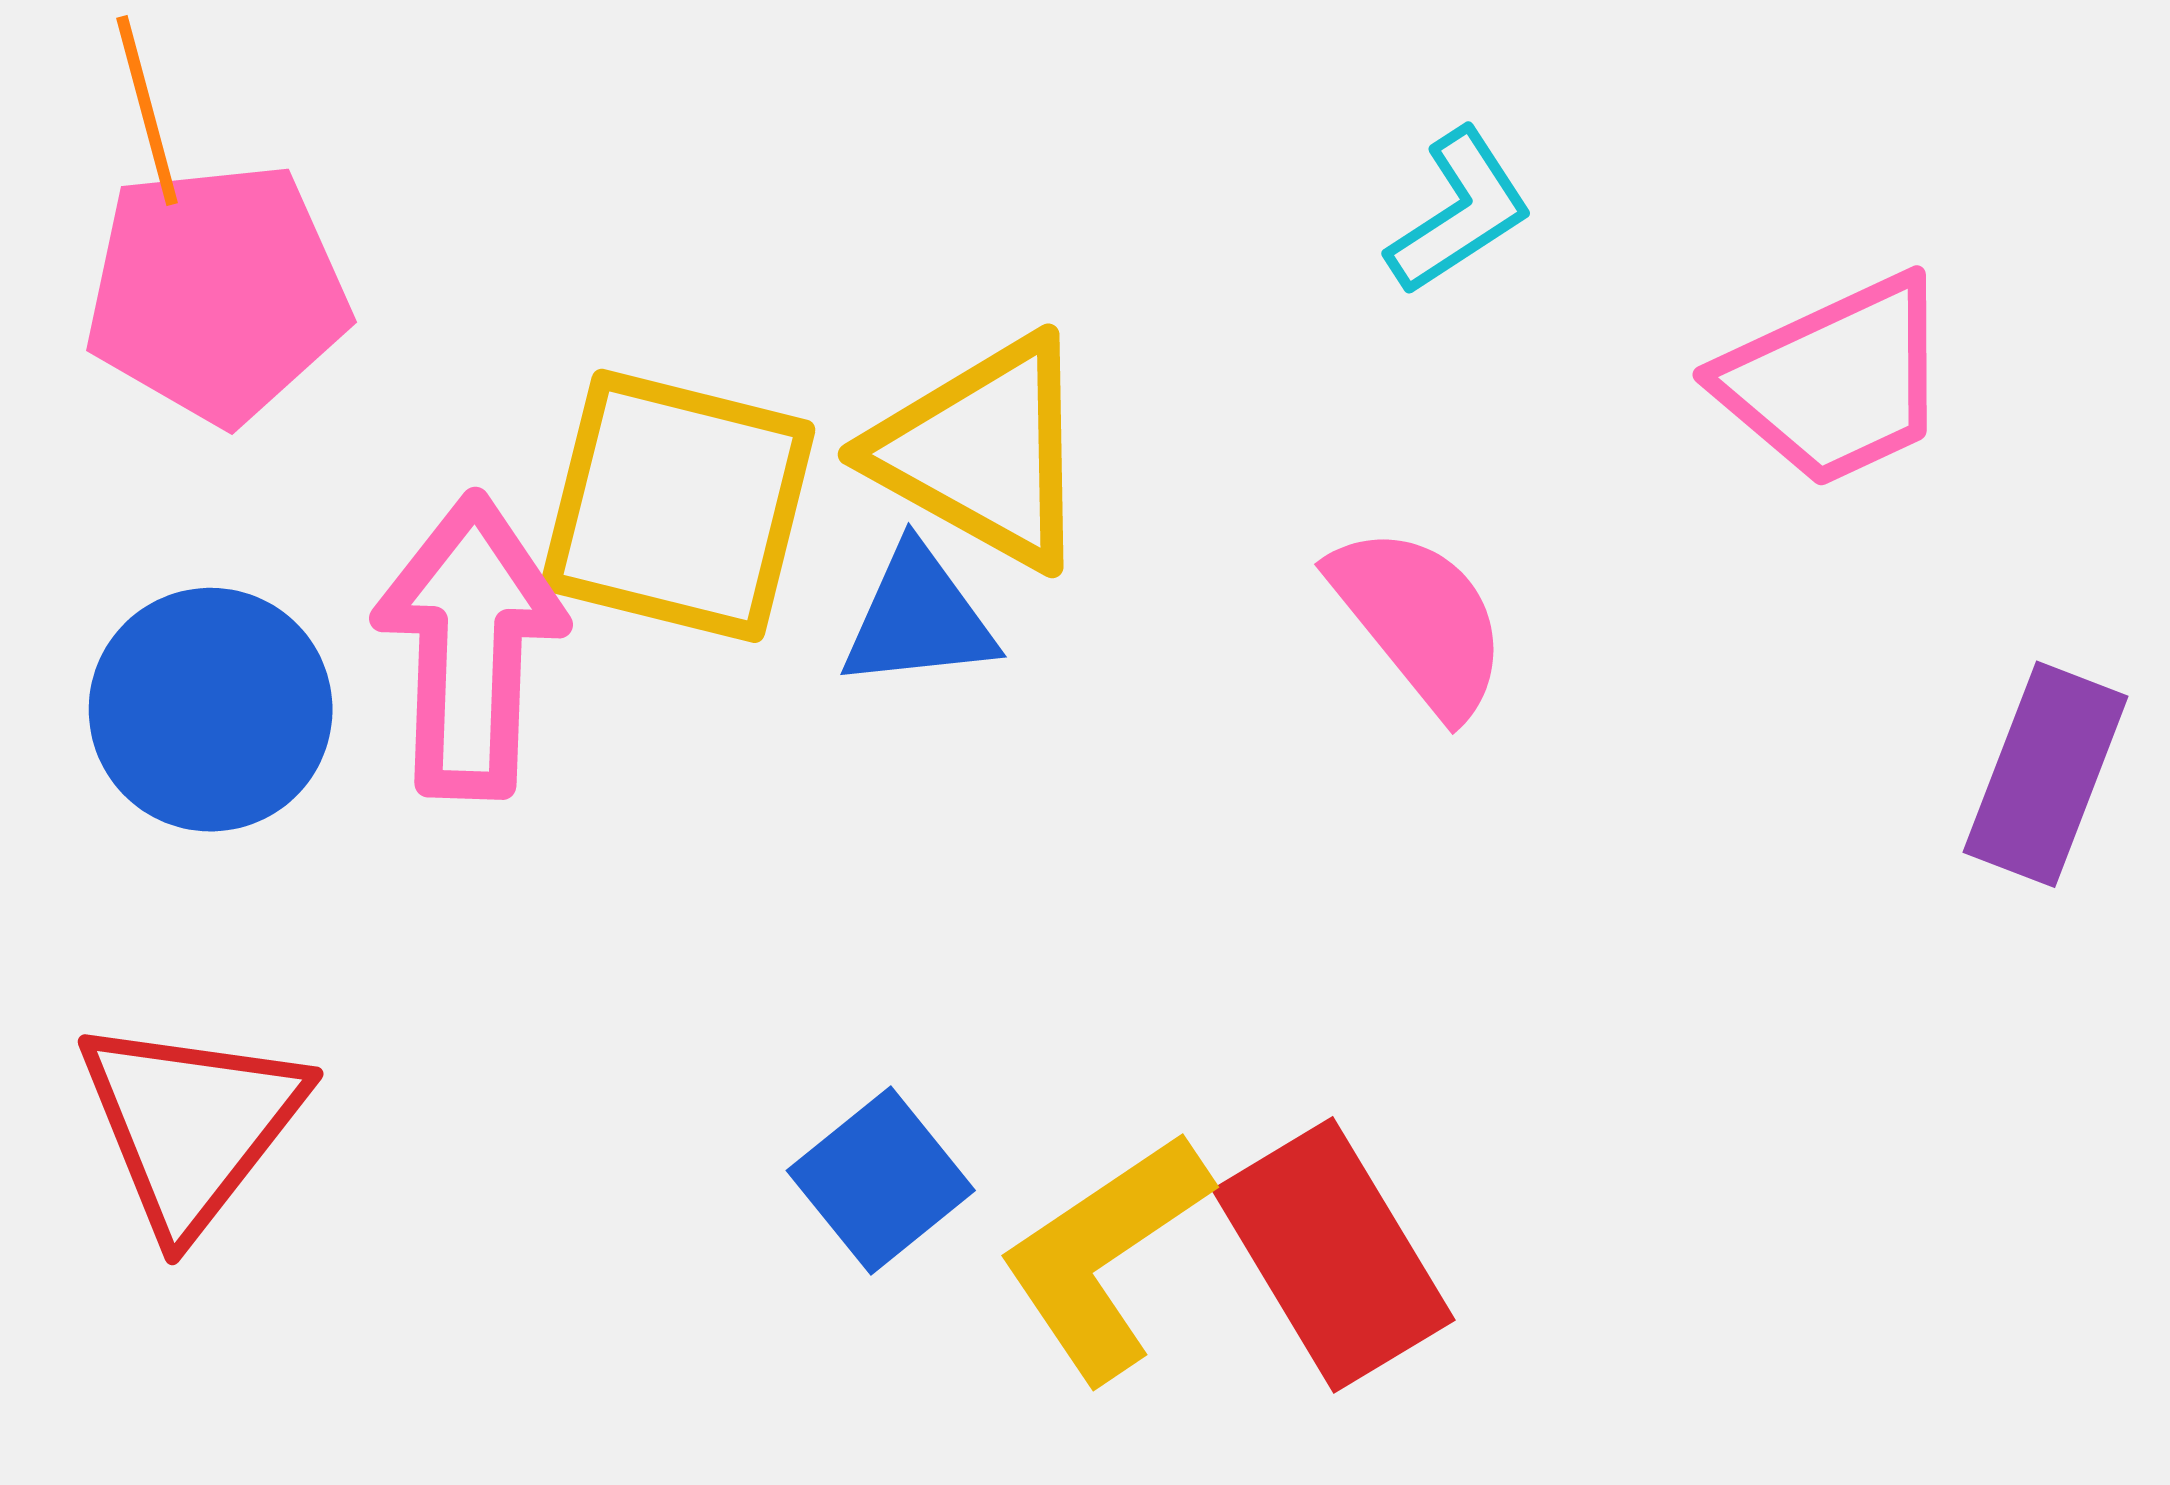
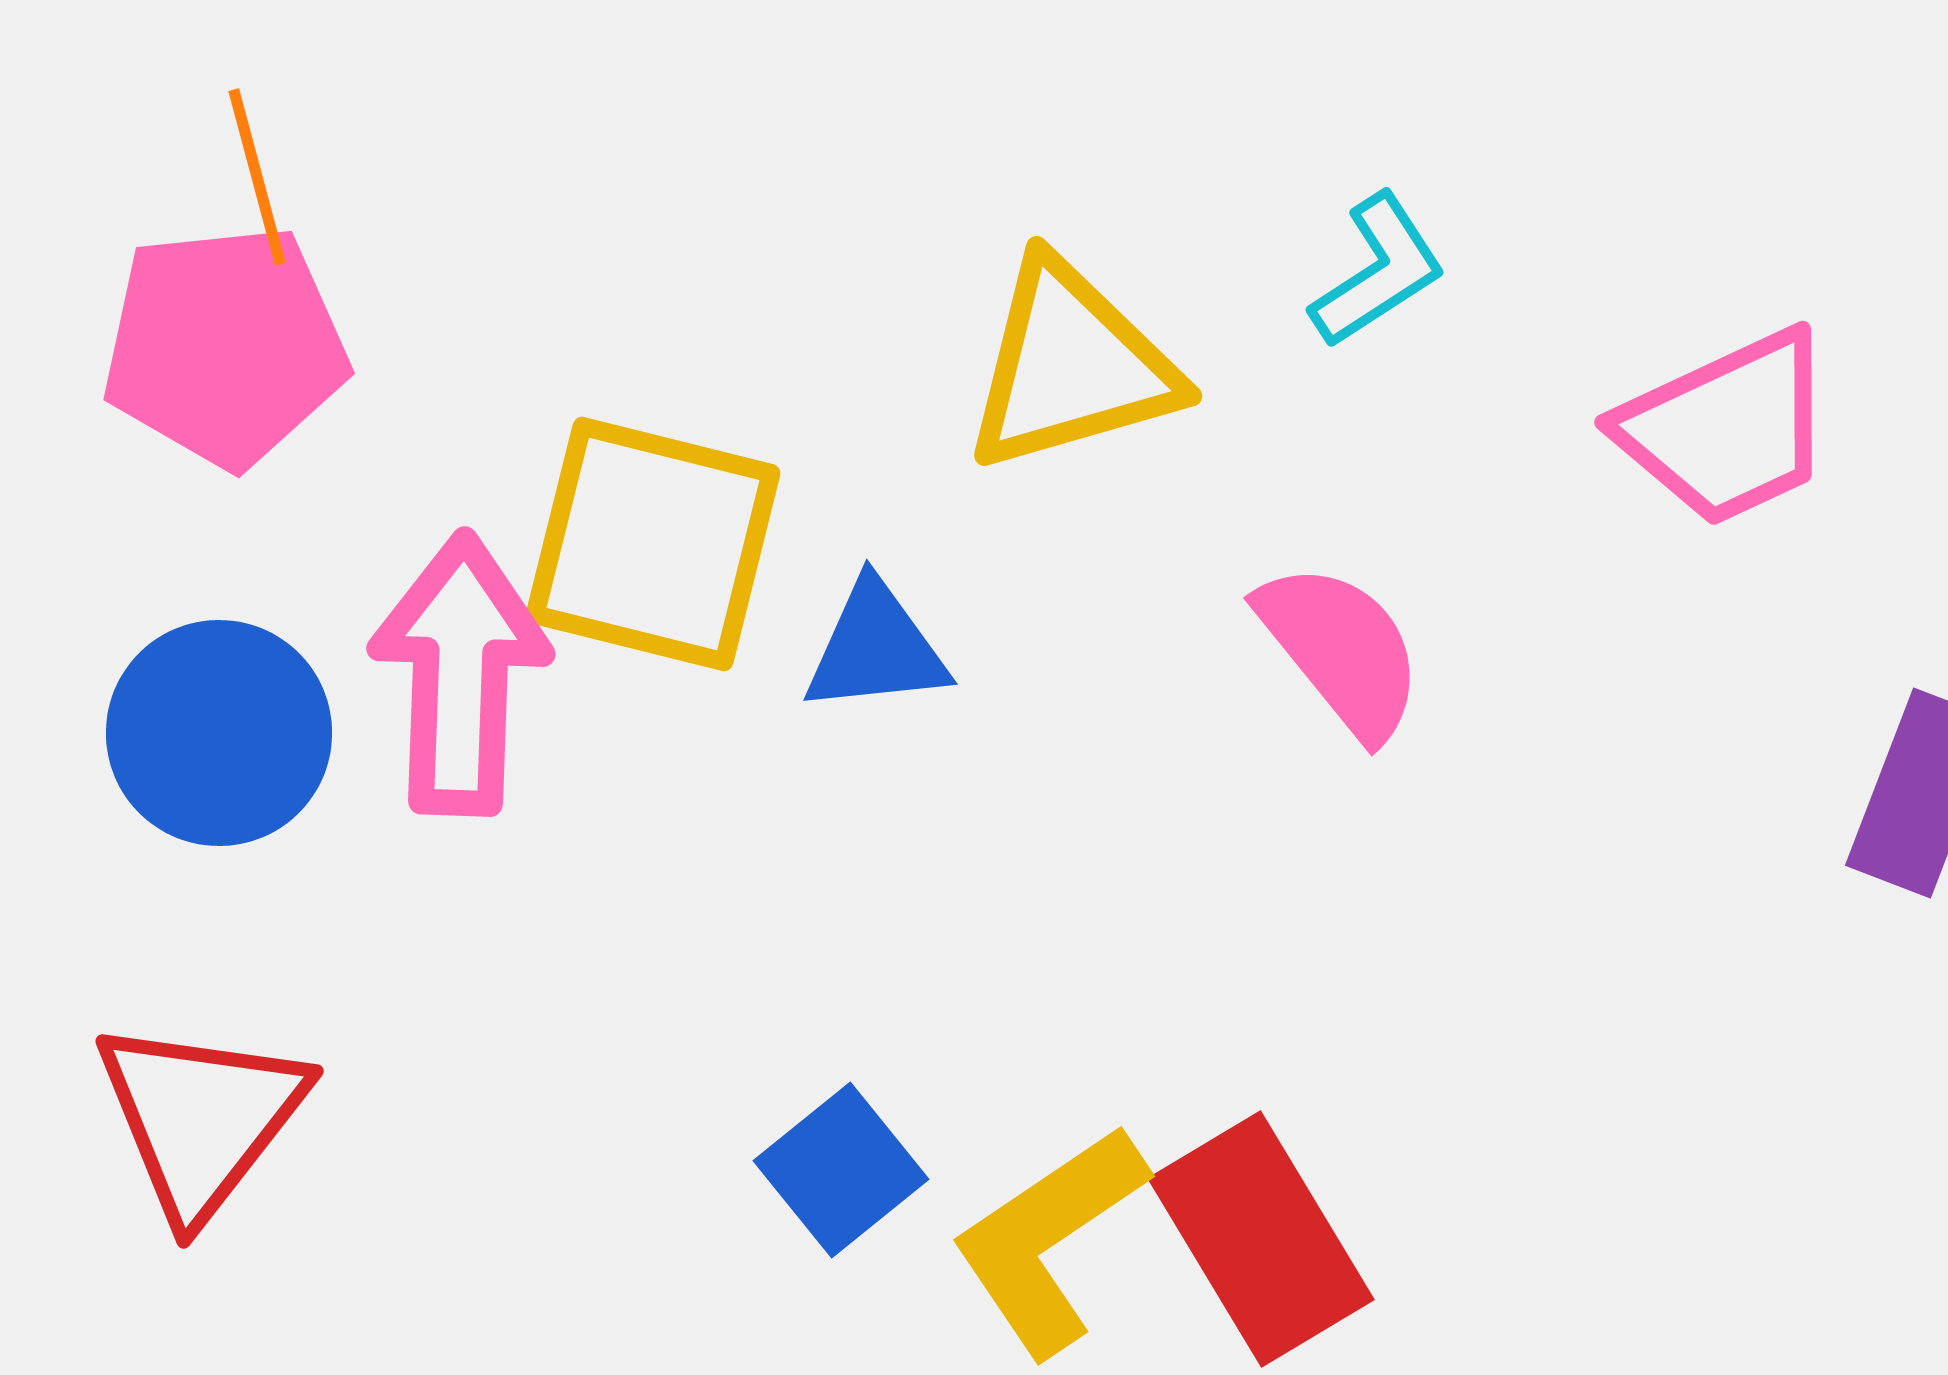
orange line: (147, 111) -> (257, 177), moved
yellow triangle: (983, 452) -> (1071, 366), moved, turned -45

